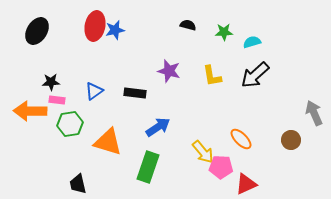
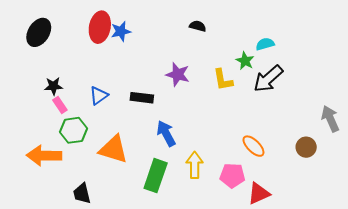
green star: (224, 32) -> (245, 61), moved, turned 30
pink rectangle: (57, 100) -> (60, 105), turned 49
orange arrow: (30, 111) -> (44, 156), moved
blue arrow: (158, 127) -> (166, 133), turned -85
yellow arrow: (203, 152) -> (195, 165), moved, turned -140

